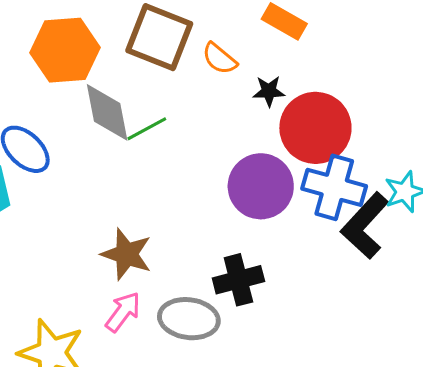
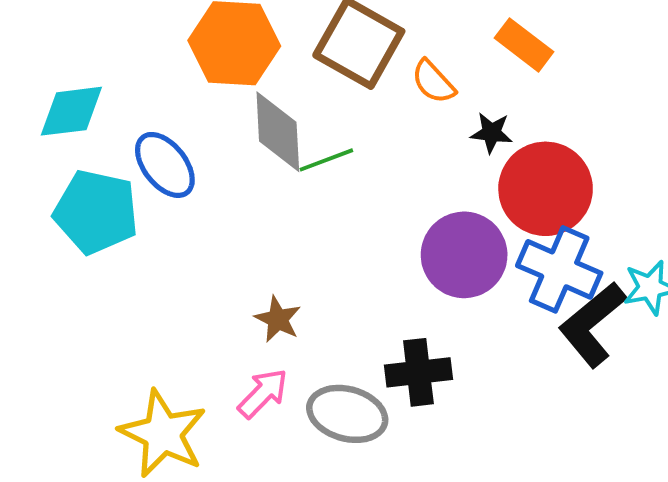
brown star: (127, 254) -> (278, 319), size x0.7

